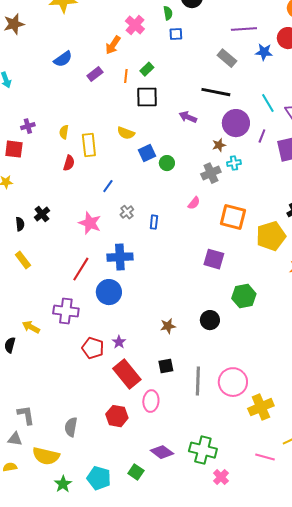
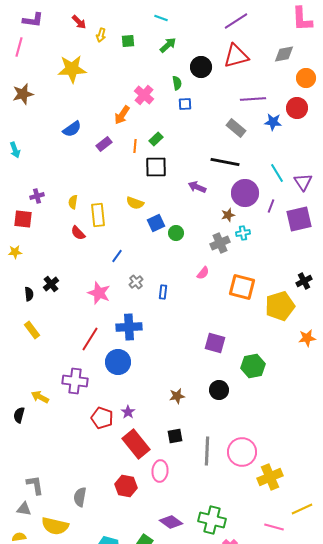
red semicircle: (69, 163) -> (78, 233), turned 119
purple square: (214, 259) -> (215, 343), moved

